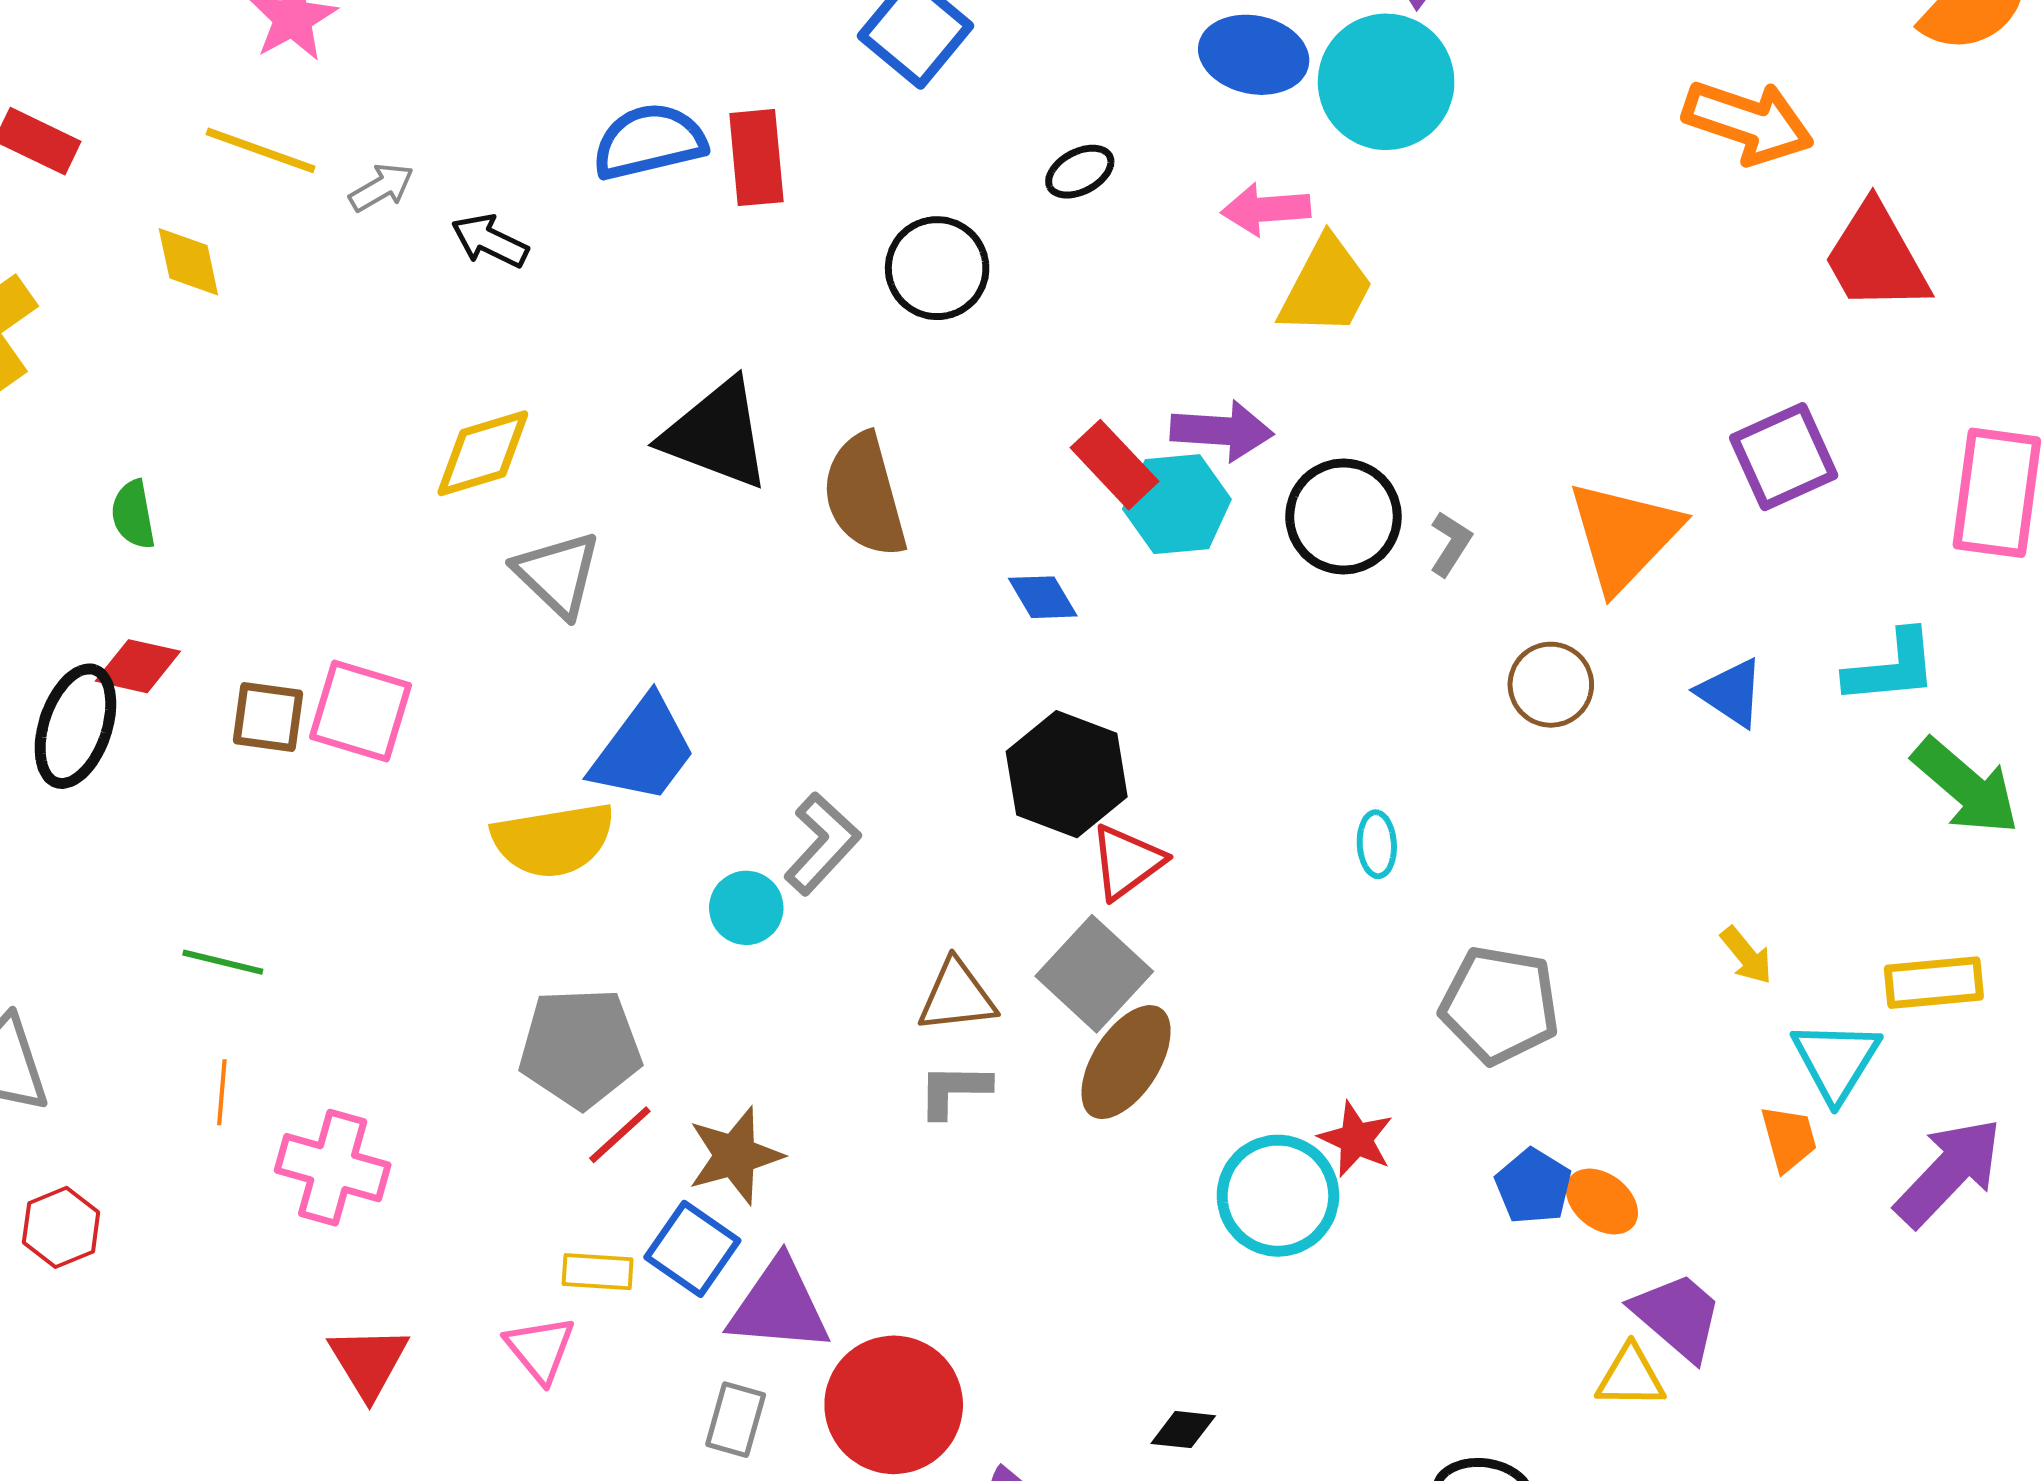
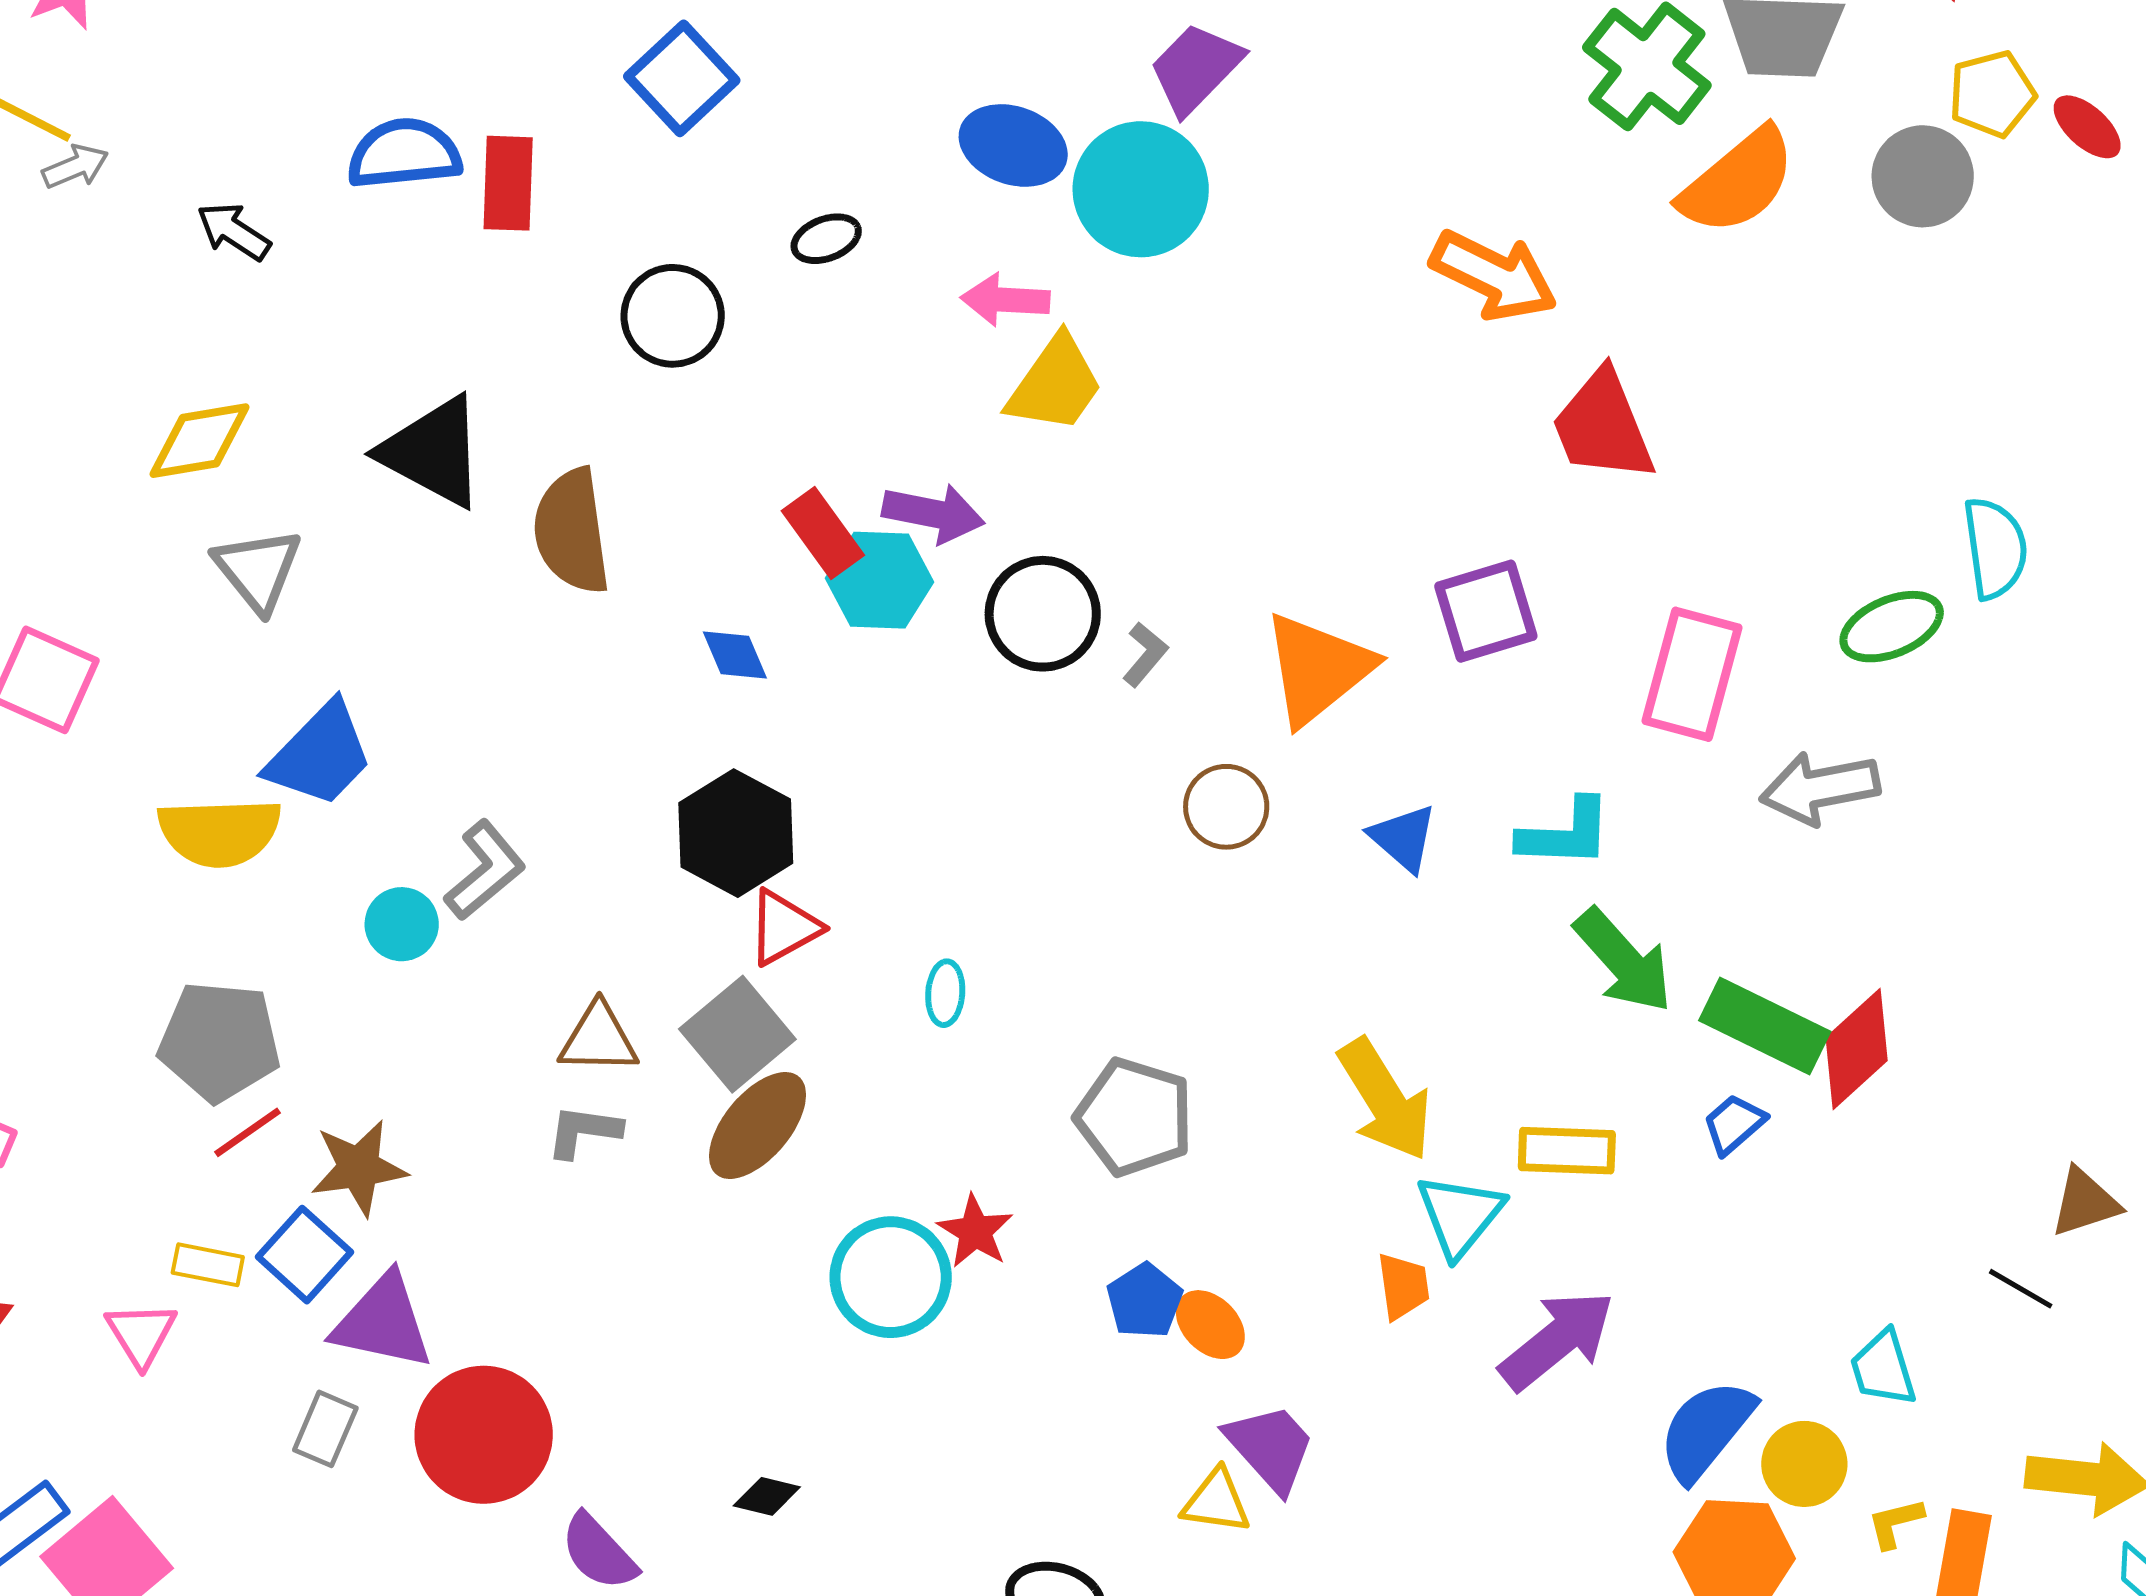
gray arrow: (381, 187) -> (75, 167), moved
cyan ellipse: (1377, 844) -> (945, 993), moved
yellow arrow: (1747, 955) -> (1385, 1100), size x2.0

